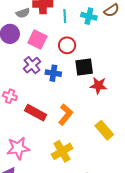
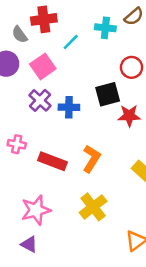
gray semicircle: (23, 13) -> (20, 35), turned 80
cyan line: (65, 16) -> (71, 42), moved, turned 56
pink square: (37, 39) -> (43, 66), turned 36
red circle: (67, 45) -> (132, 67), moved

